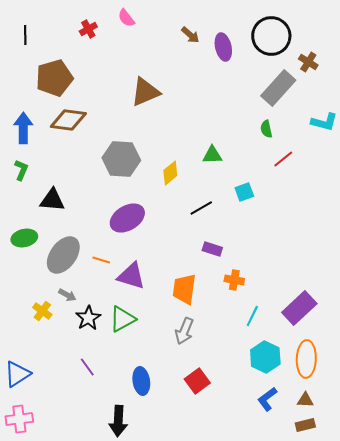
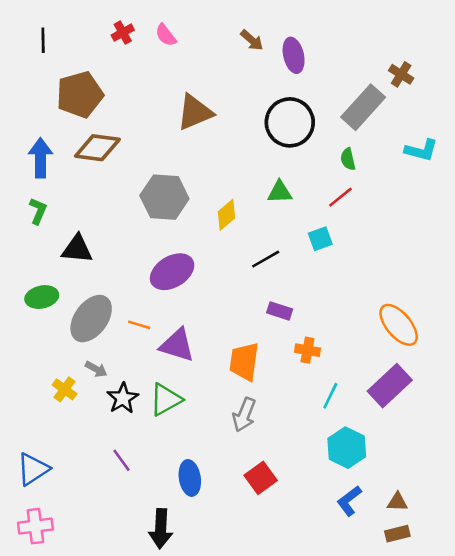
pink semicircle: (126, 18) -> (166, 35), moved
black circle: (271, 36) -> (290, 122), moved
red line: (283, 159) -> (340, 197), moved
orange ellipse: (306, 359) -> (399, 325), moved, turned -42

